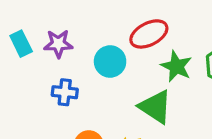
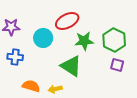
green star: (176, 66) -> (84, 41), turned -30

